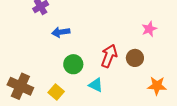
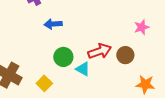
red arrow: (109, 56) -> (100, 51), turned 45
cyan triangle: (96, 85) -> (83, 69), moved

